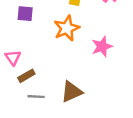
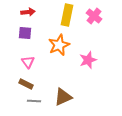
pink triangle: (13, 58) -> (28, 62), moved
brown rectangle: (26, 76) -> (26, 84), turned 56

